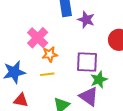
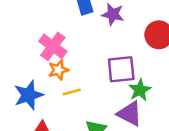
orange star: (50, 54) -> (58, 70), moved

